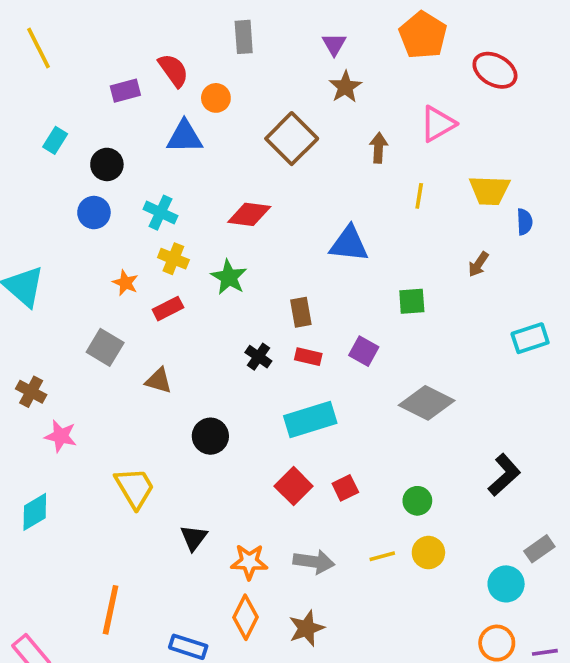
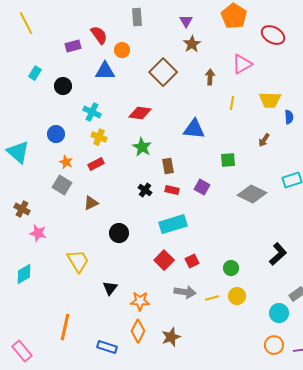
blue circle: (94, 213) -> (56, 134), moved
green star: (229, 277) -> (142, 147), moved
orange star: (125, 283) -> (66, 162), moved
brown triangle: (159, 381) -> (91, 203), turned -42
gray diamond: (427, 403) -> (252, 194), moved
gray arrow: (314, 562) -> (185, 292), moved

